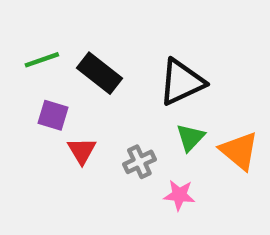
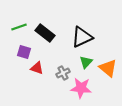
red triangle: (82, 151) -> (37, 68), turned -40
pink star: (179, 195) -> (81, 88), size x1.5

